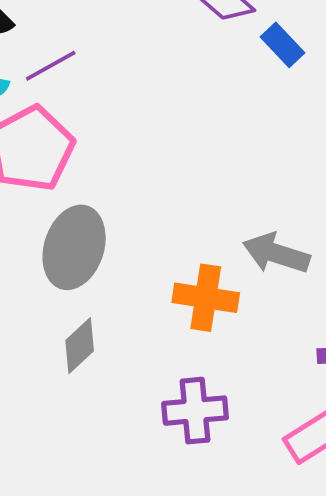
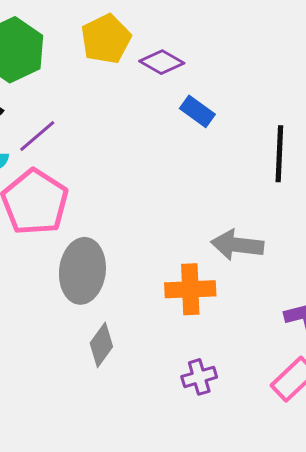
blue rectangle: (283, 45) -> (197, 111), moved
purple cross: (195, 411) -> (199, 377), size x0.7

